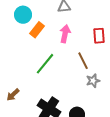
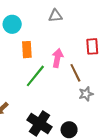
orange rectangle: (37, 30) -> (27, 50), moved, turned -42
pink arrow: (65, 34) -> (57, 58), moved

